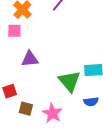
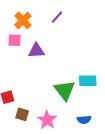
purple triangle: (30, 59) -> (36, 51), moved
blue semicircle: (91, 102) -> (84, 120), moved

